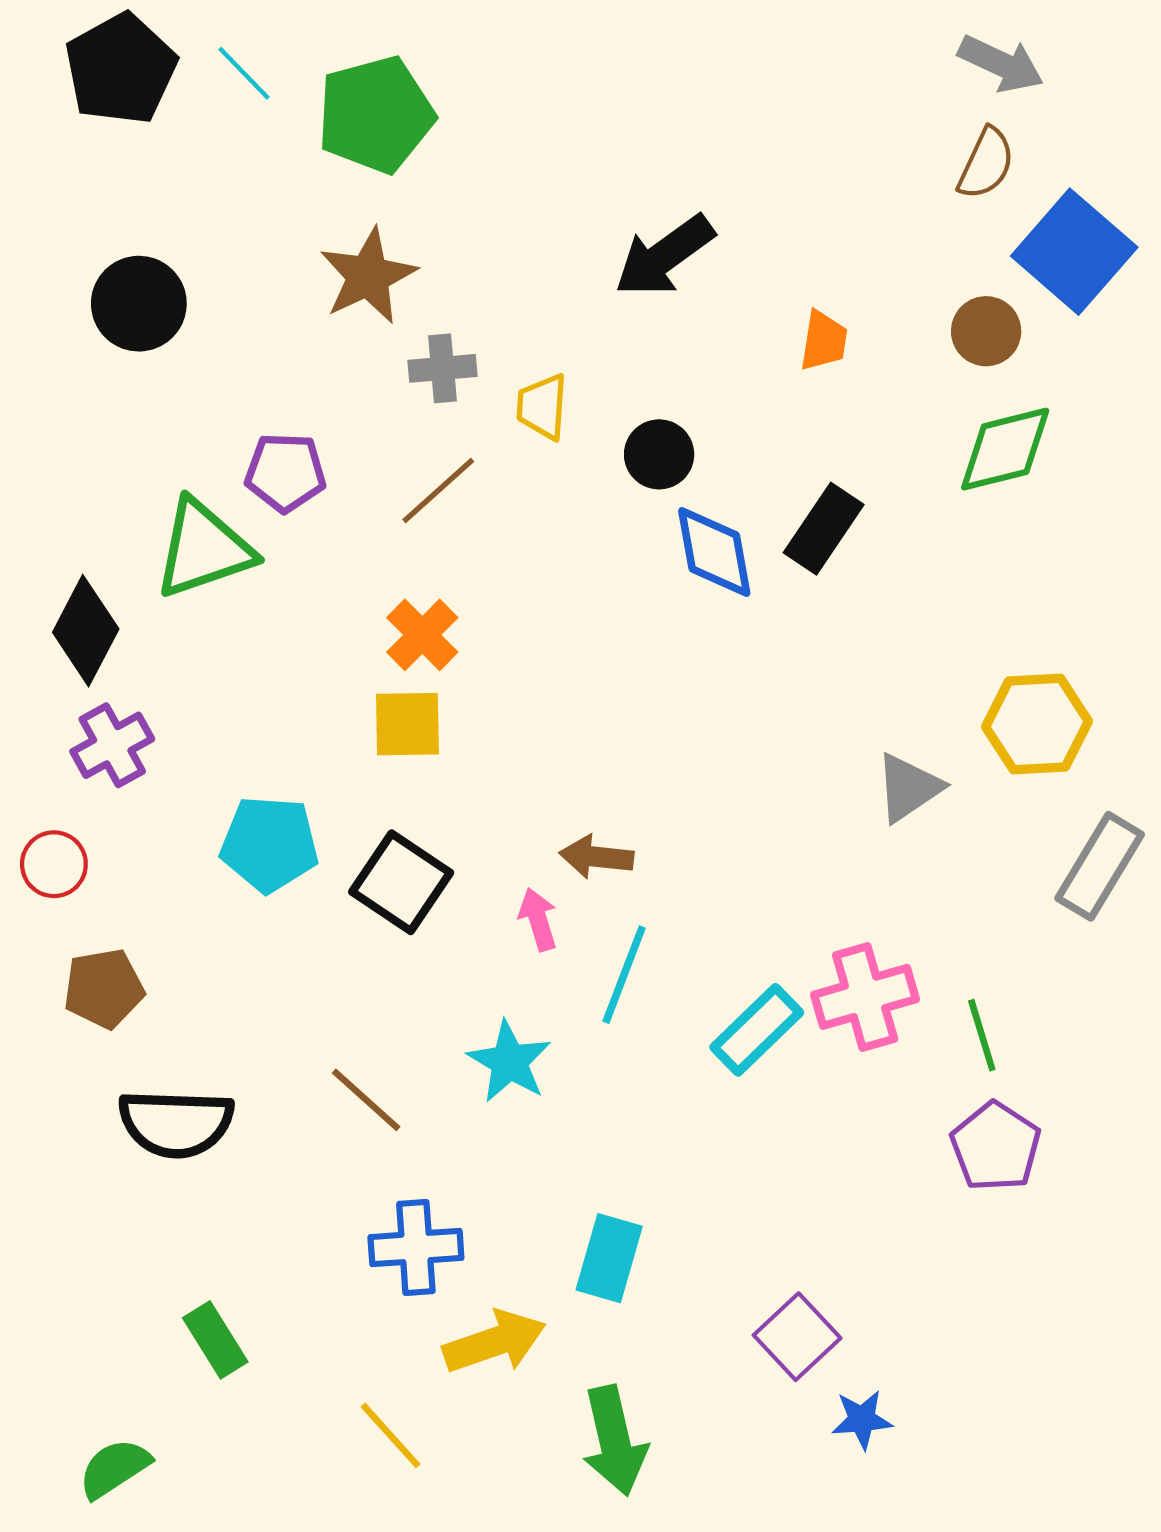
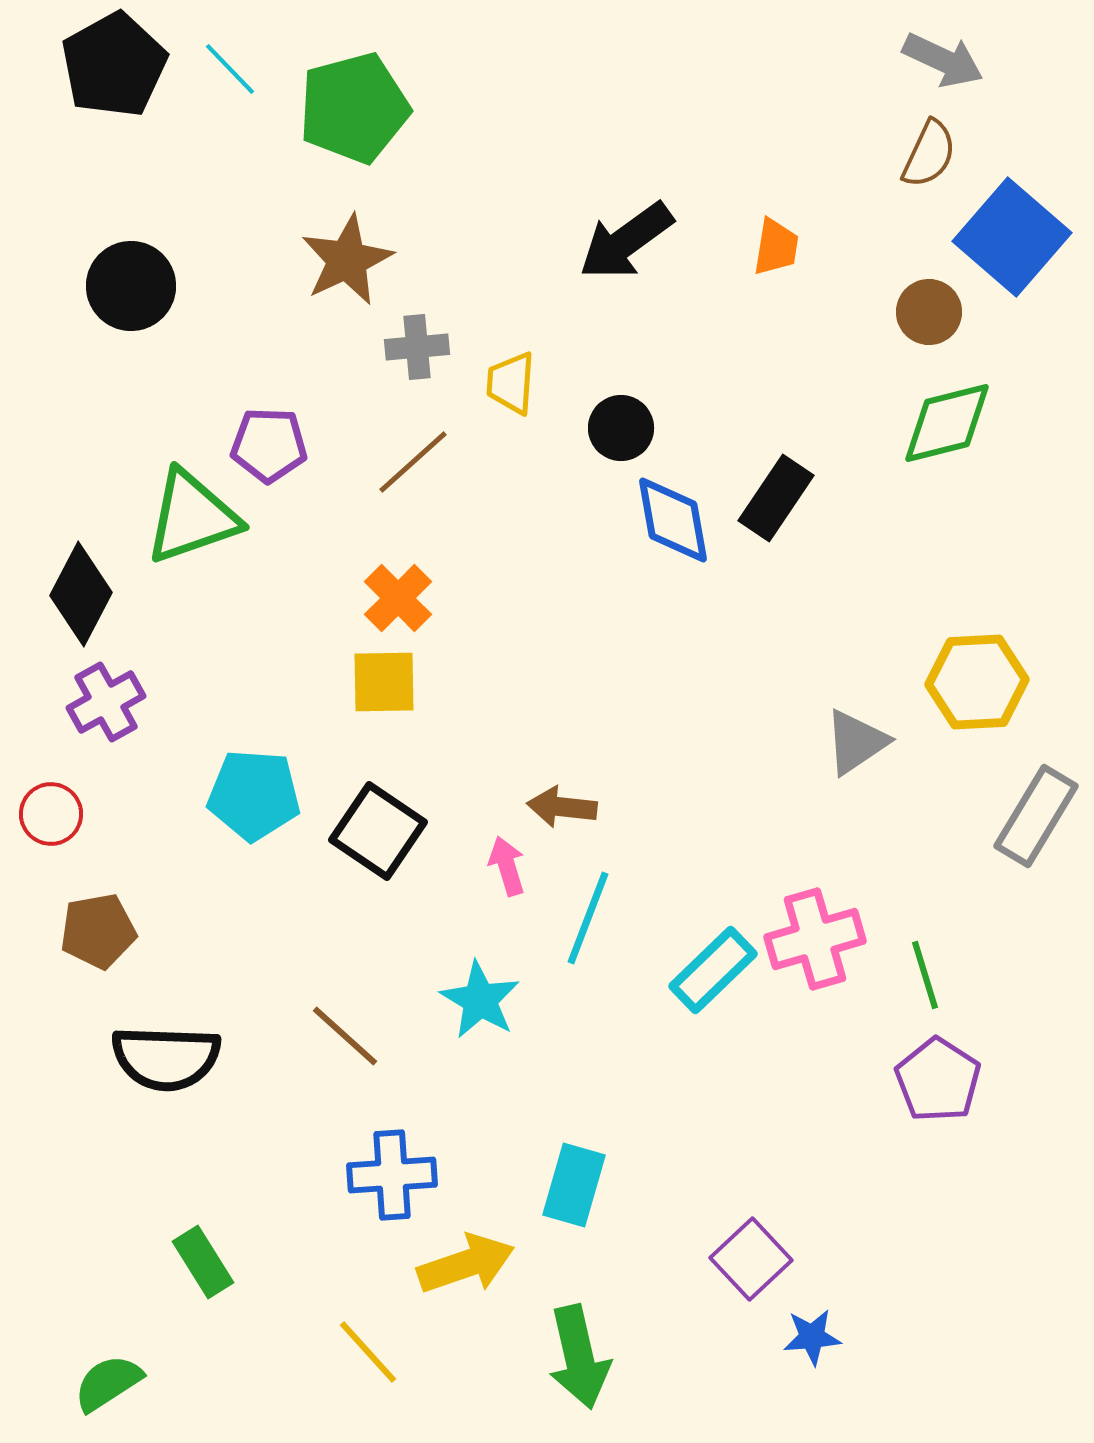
orange trapezoid: (824, 341) -> (776, 247), moved

